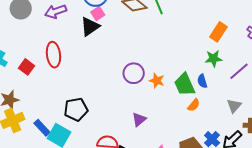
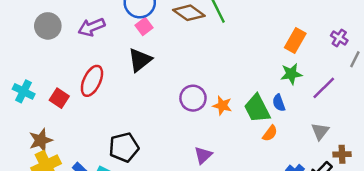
black triangle: (90, 27) -> (140, 60), moved
red ellipse: (53, 55) -> (92, 81), turned 35

